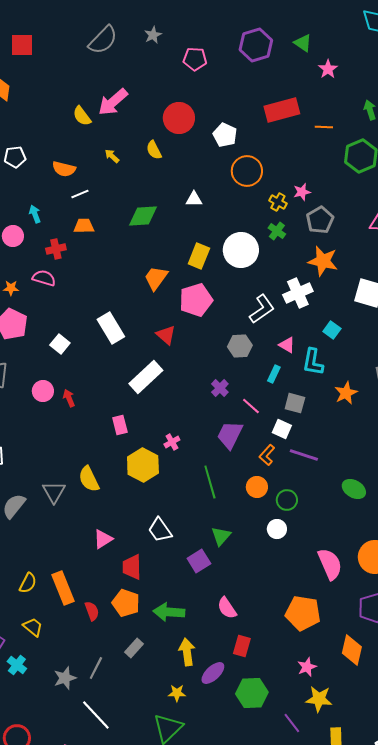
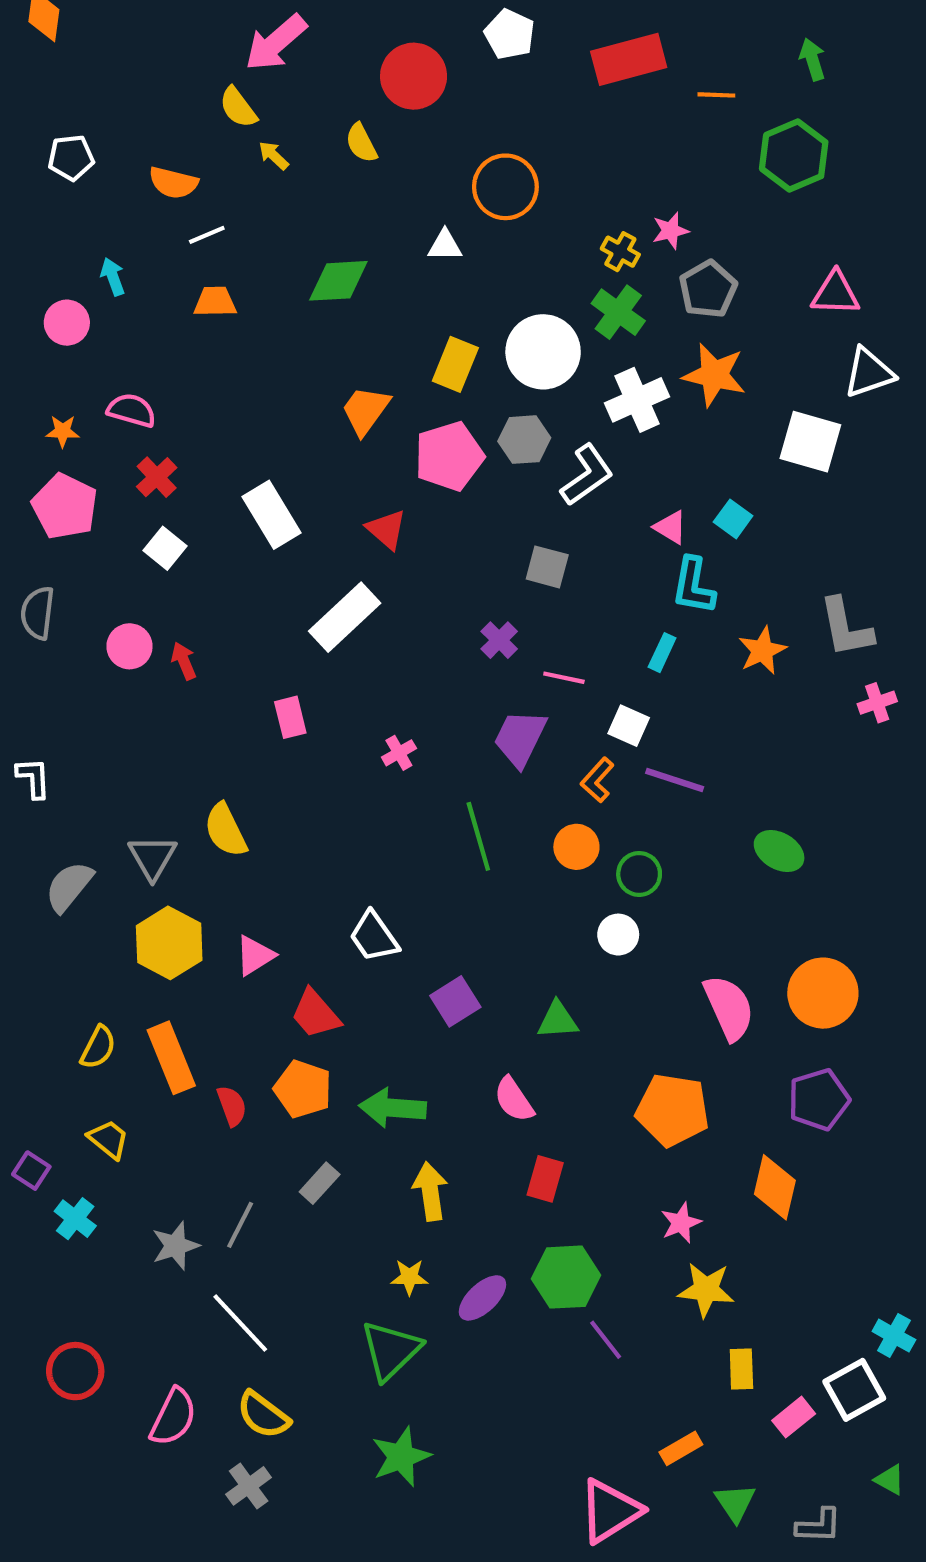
yellow semicircle: (82, 116) -> (238, 107), moved
white pentagon: (225, 135) -> (510, 34), moved
orange circle: (247, 171) -> (505, 187), moved
green cross: (277, 231) -> (618, 312), size x1.4
red cross: (56, 249) -> (157, 477), moved, turned -30
white cross: (298, 293) -> (637, 400), moved
pink triangle: (287, 345) -> (670, 527), moved
gray hexagon: (240, 346) -> (524, 440), moved
cyan rectangle: (274, 374) -> (662, 653), moved
gray square: (295, 403) -> (547, 567), moved
pink line: (251, 406) -> (564, 678), turned -30
yellow hexagon: (143, 465) -> (169, 943), moved
green triangle: (221, 536) -> (558, 1020), moved, turned 45
red trapezoid: (132, 567) -> (315, 1014), turned -40
purple ellipse: (213, 673) -> (482, 1298), moved
purple line: (292, 723) -> (606, 1340), moved

